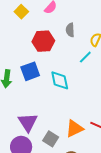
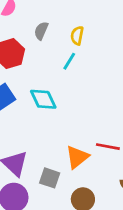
gray semicircle: (70, 30) -> (41, 31), turned 40

